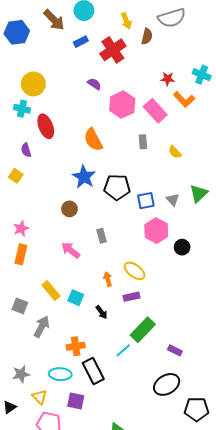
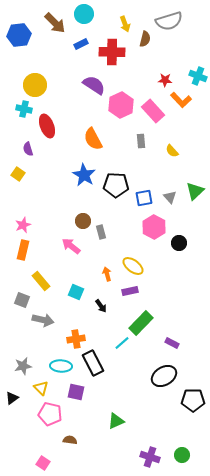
red cross: (113, 50) -> (112, 52), turned 35
purple semicircle: (94, 84) -> (94, 85), size x1.6
brown circle: (69, 209) -> (83, 221), moved
yellow rectangle: (51, 290) -> (41, 281), moved
gray arrow: (42, 327) -> (43, 320), turned 75

